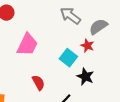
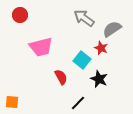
pink trapezoid: (27, 45) -> (41, 47), turned 50
red semicircle: (38, 83) -> (61, 77), moved

